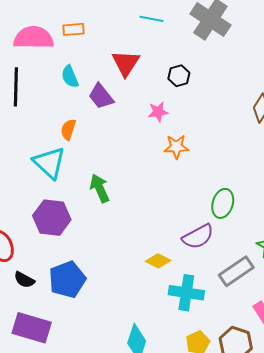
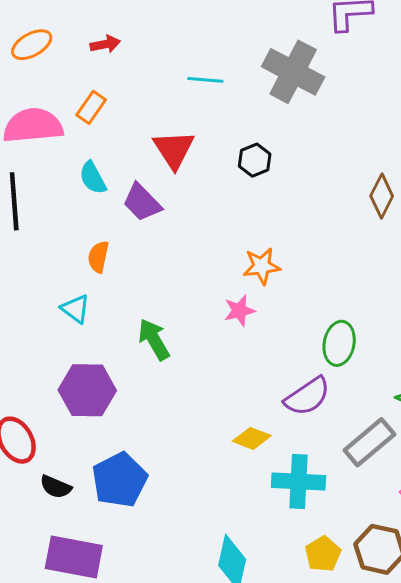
orange rectangle: (74, 29) -> (91, 107), turned -45
pink star: (158, 112) -> (239, 311), moved
cyan triangle: (49, 163) -> (75, 309), size x0.6

